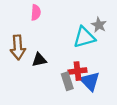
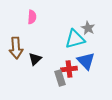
black triangle: (39, 60) -> (35, 59), turned -32
blue triangle: (90, 81) -> (86, 61), moved

